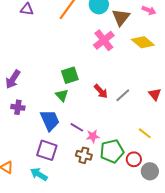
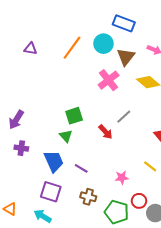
gray line: (123, 95) -> (124, 117), moved
yellow line: (145, 133) -> (150, 166), moved
pink star: (93, 136) -> (122, 178), moved
green pentagon: (112, 151) -> (117, 212), moved, turned 30

